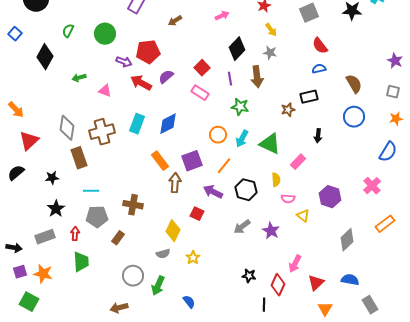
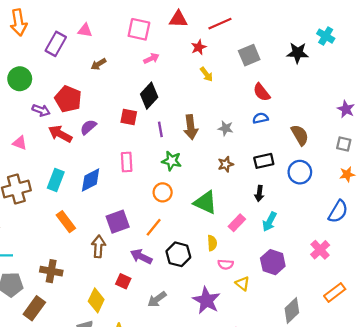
black diamond: (237, 49) -> (149, 96), moved
red pentagon: (148, 52) -> (68, 99), turned 30
gray star: (270, 53) -> (226, 128), moved
red square: (202, 68) -> (129, 117), turned -35
pink rectangle: (200, 93) -> (127, 162), moved, turned 54
black rectangle: (309, 97) -> (264, 161), moved
orange circle: (218, 135) -> (163, 192), moved
cyan arrow: (242, 139) -> (269, 222), moved
orange rectangle: (160, 161) -> (66, 222), moved
gray arrow: (242, 227) -> (157, 299), moved
purple star: (271, 231) -> (206, 300), size x1.4
brown rectangle: (118, 238) -> (34, 308), size x1.5

